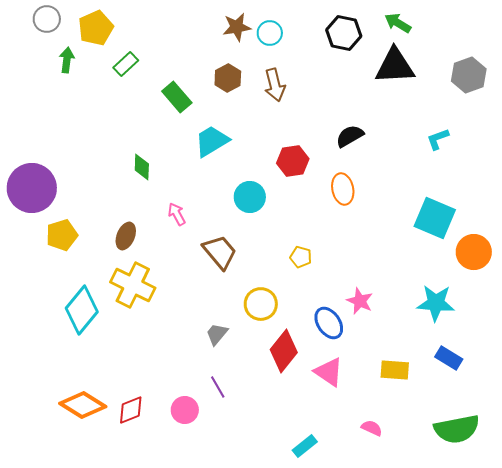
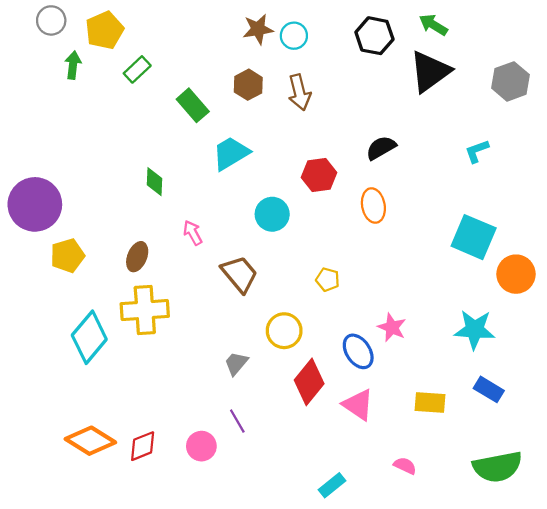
black triangle: (395, 66) -> (430, 72), turned -33
yellow cross: (133, 285) -> (145, 310), turned -30

